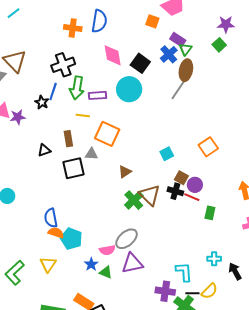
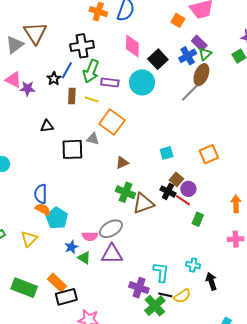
brown rectangle: (68, 139) -> (72, 96), moved
brown triangle: (150, 195) -> (143, 203), moved, turned 45
green cross: (134, 200) -> (126, 192), turned -36

